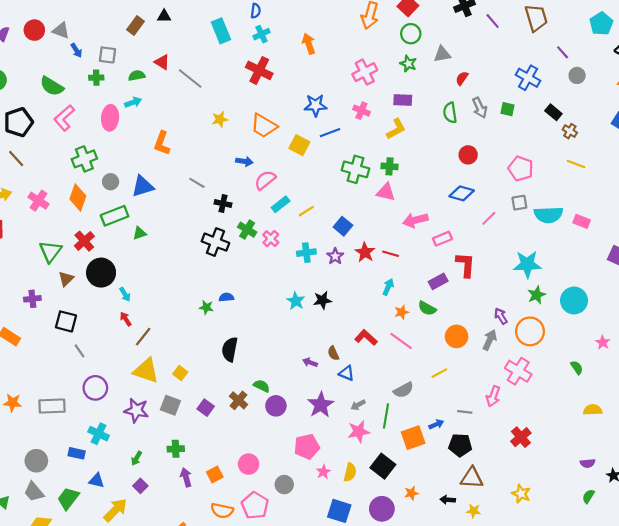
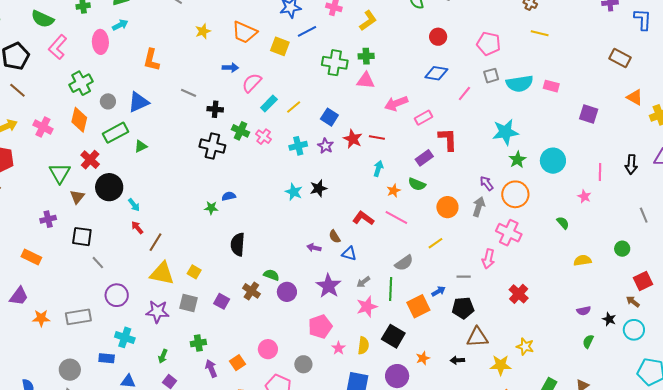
yellow star: (474, 511) -> (501, 365), moved, size x1.5

